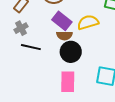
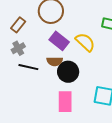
yellow semicircle: (88, 22) -> (85, 42), turned 60
brown semicircle: (64, 36) -> (55, 61), moved

